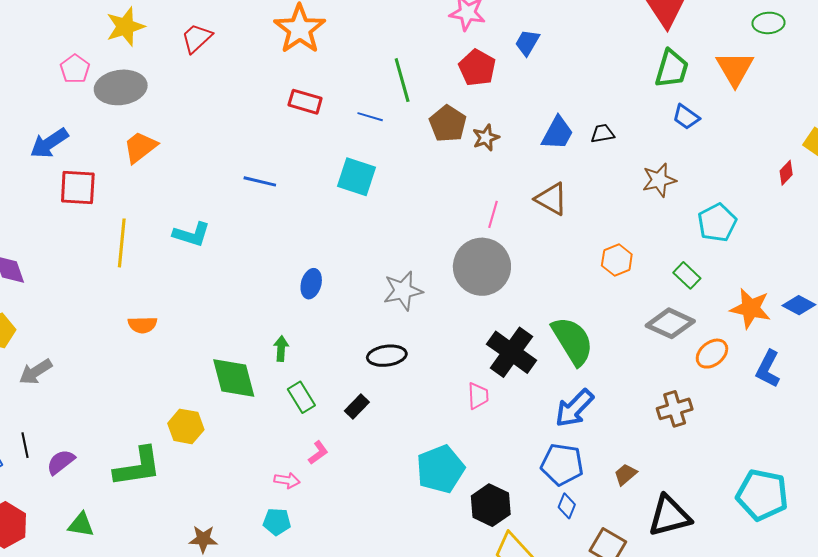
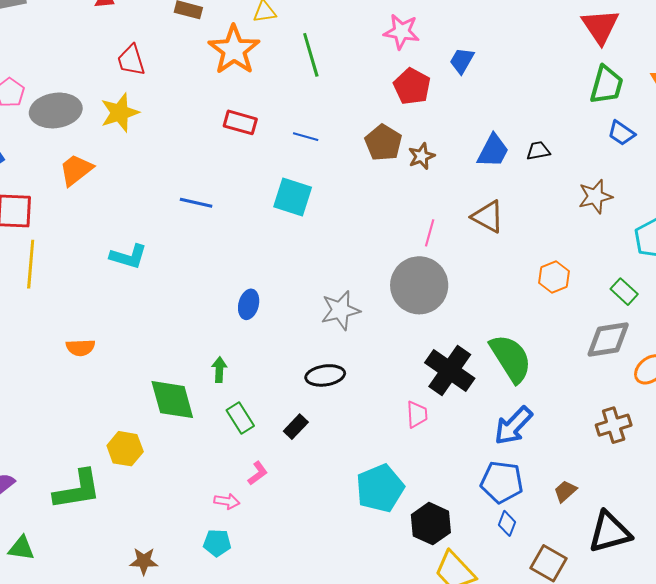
yellow star: (125, 27) -> (120, 113), moved
red trapezoid: (197, 38) -> (131, 60), turned -64
green line: (402, 80) -> (311, 55), moved
yellow line: (122, 243) -> (31, 264), moved
gray diamond: (670, 323) -> (608, 340), turned -33

